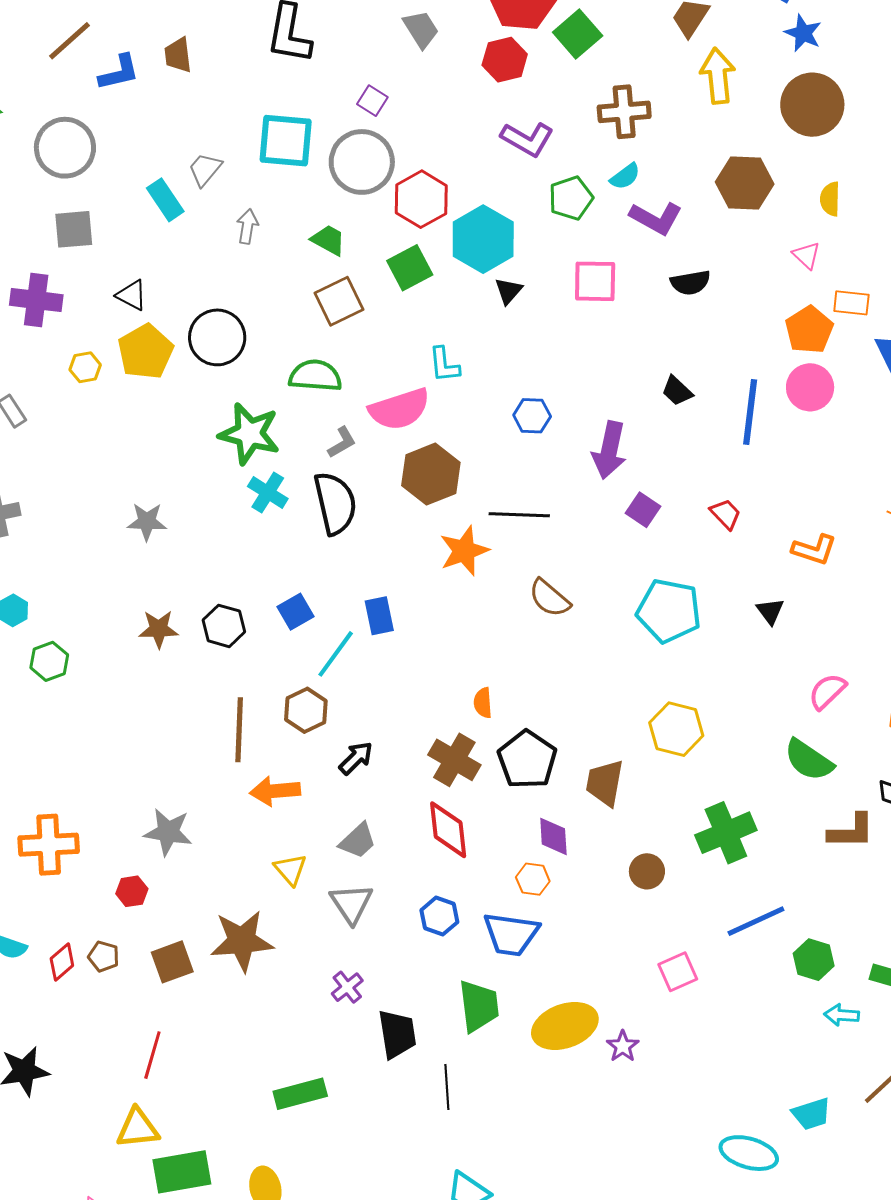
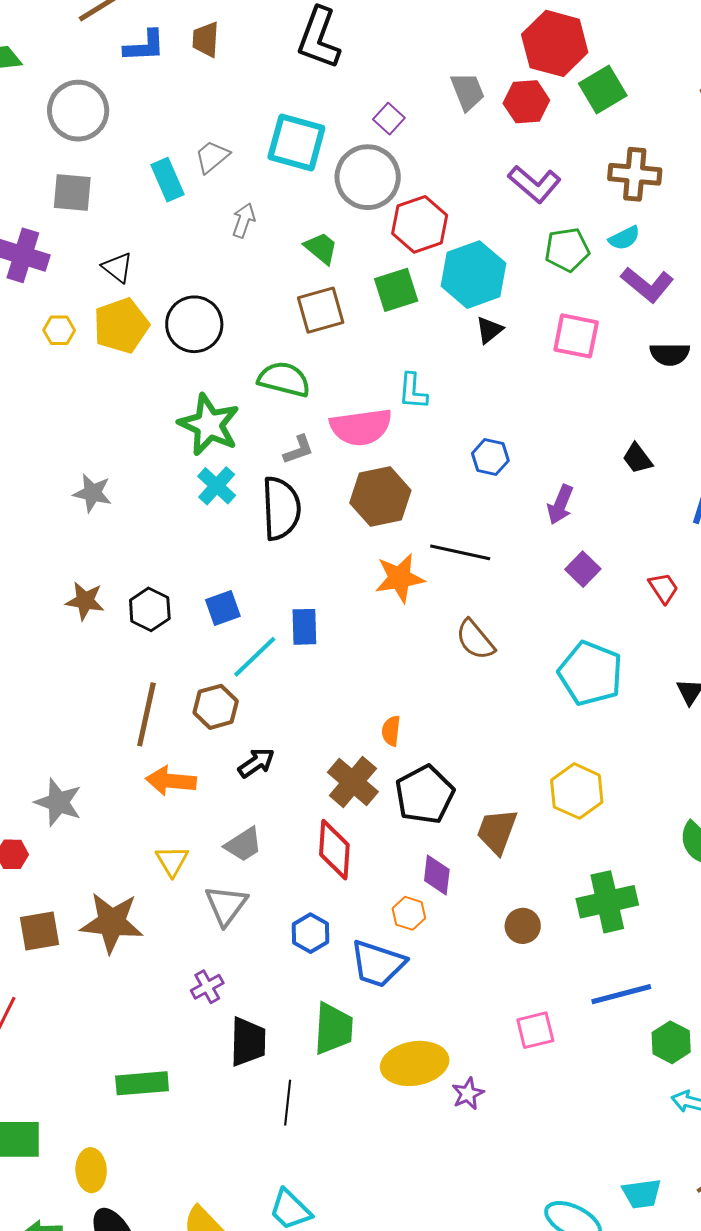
gray trapezoid: (421, 29) -> (468, 91), moved
purple arrow: (609, 450) -> (560, 505), size x0.7

